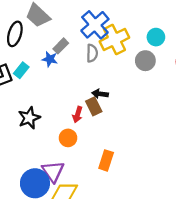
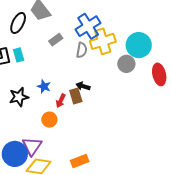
cyan circle: (156, 37) -> (139, 45), size x1.6
blue star: (50, 59) -> (44, 86), moved
cyan rectangle: (21, 70) -> (19, 55), turned -64
orange rectangle: (106, 160) -> (80, 161), moved, turned 42

